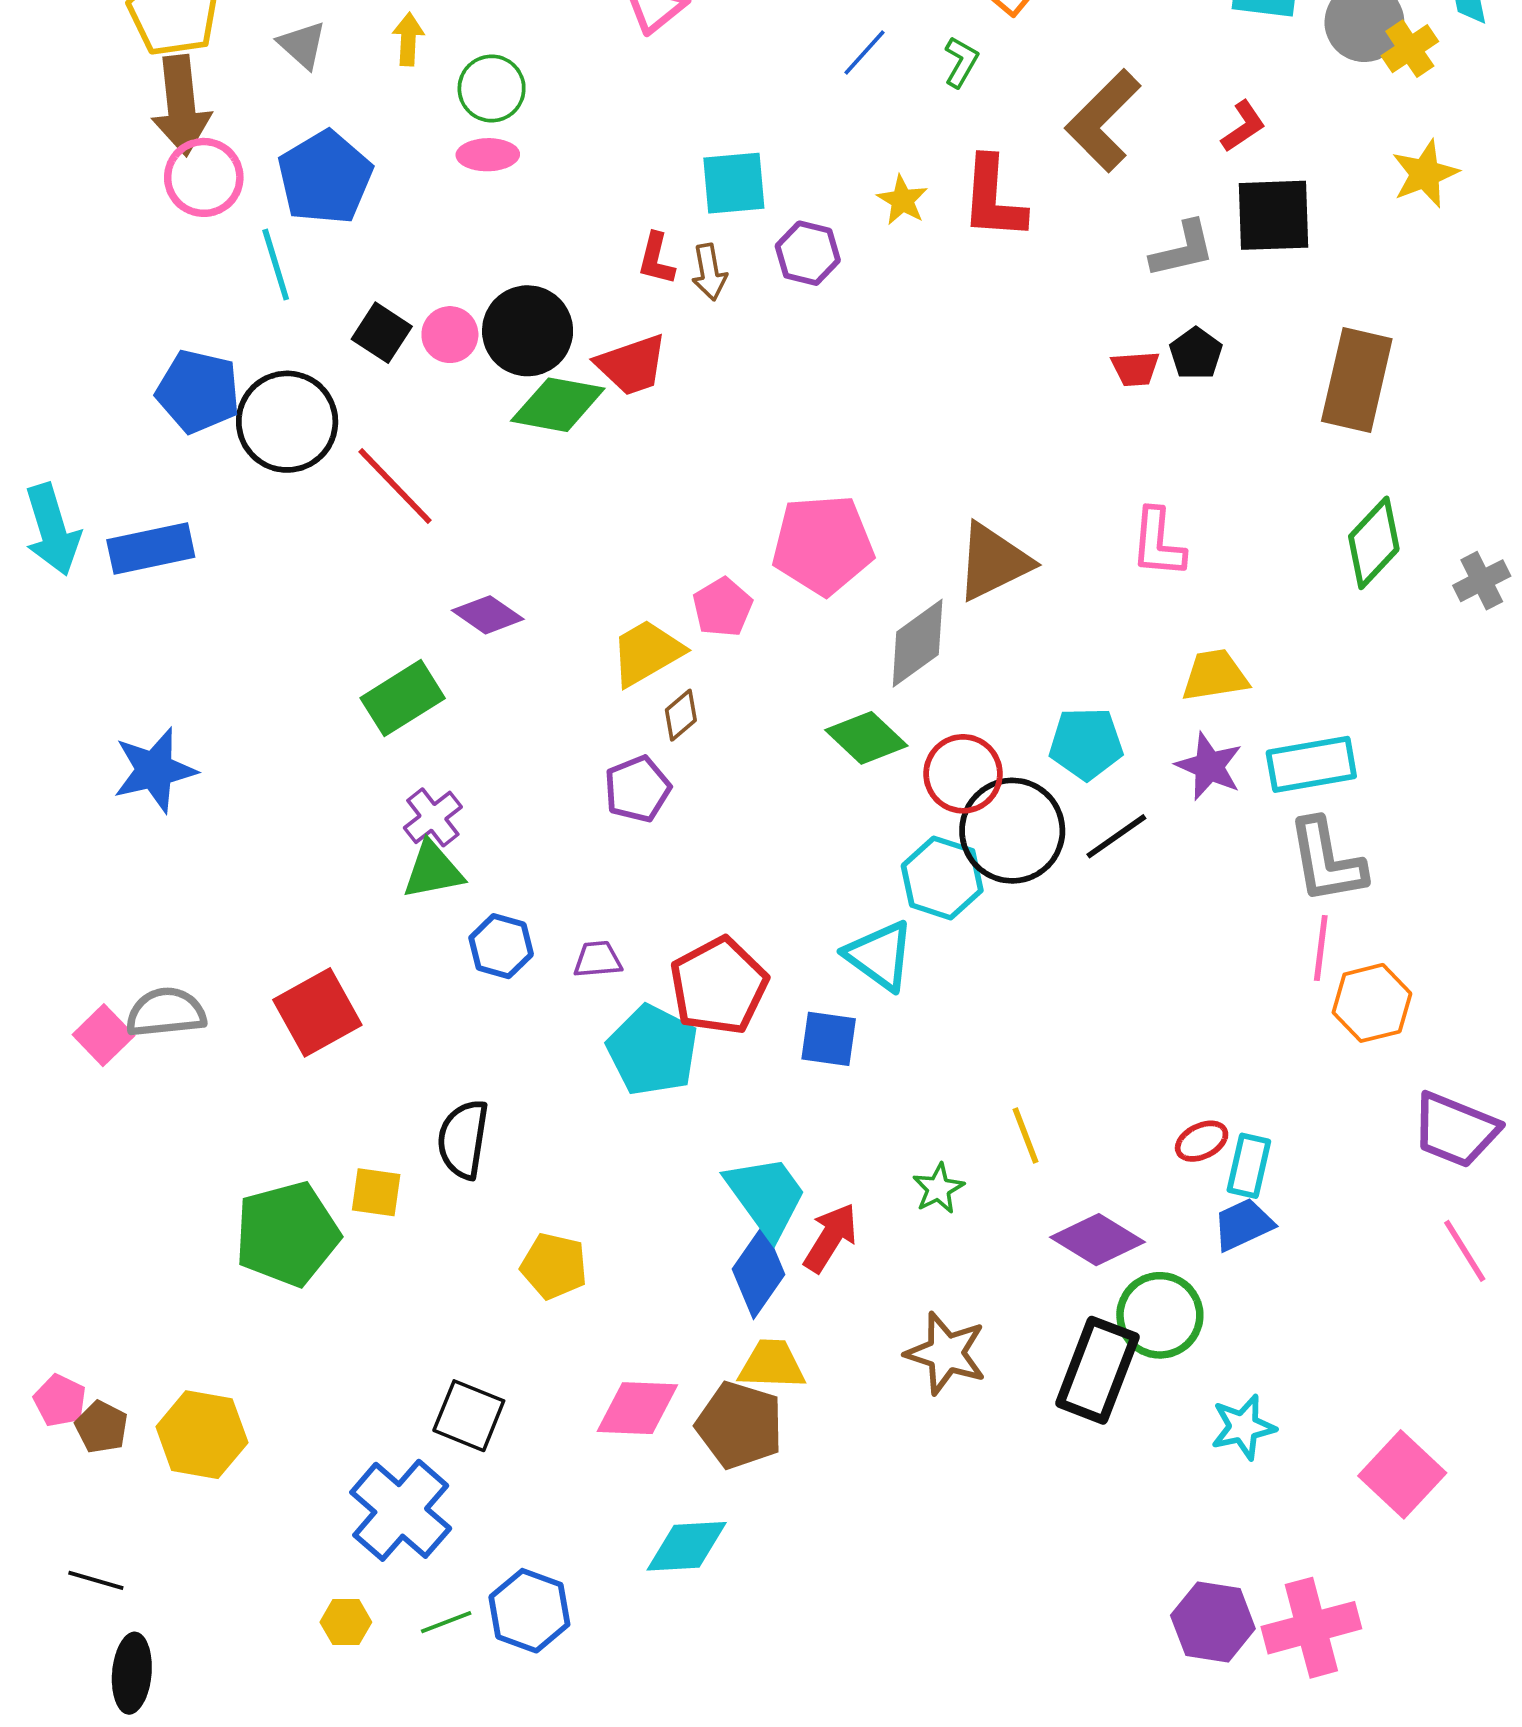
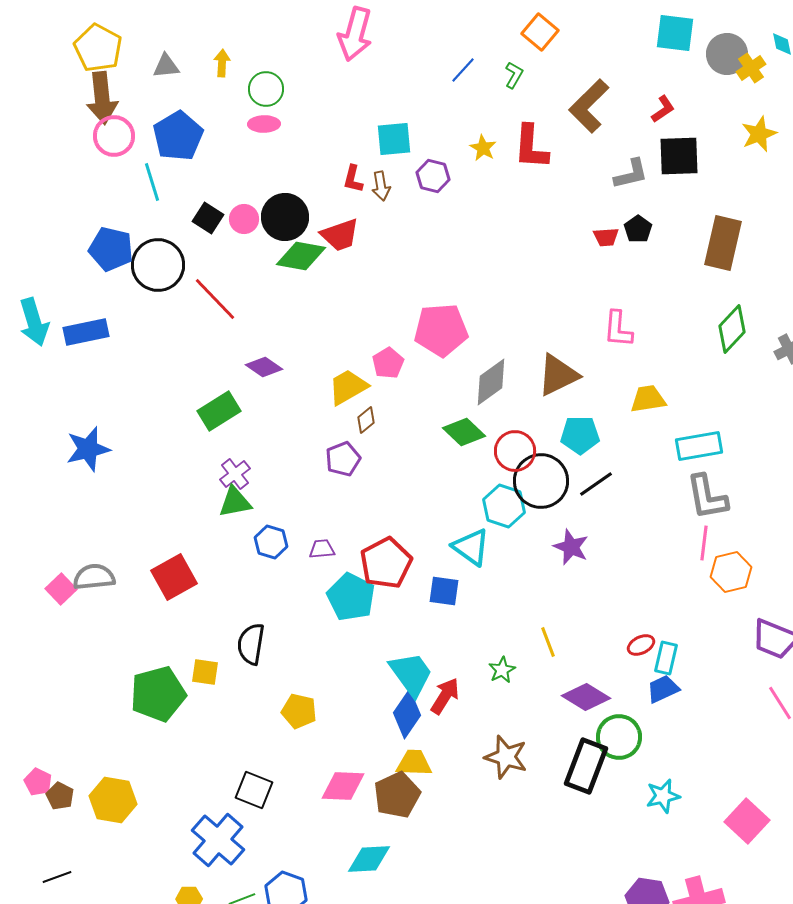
gray triangle: (302, 45) -> (166, 66), turned -48
brown triangle: (993, 562) -> (558, 375), moved
purple star: (1209, 766) -> (571, 547), moved
brown pentagon: (740, 1425) -> (397, 795), turned 30
black line: (96, 1580) -> (57, 877), turned -36

